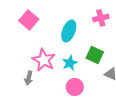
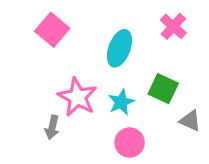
pink cross: (101, 18) -> (173, 26), turned -35

